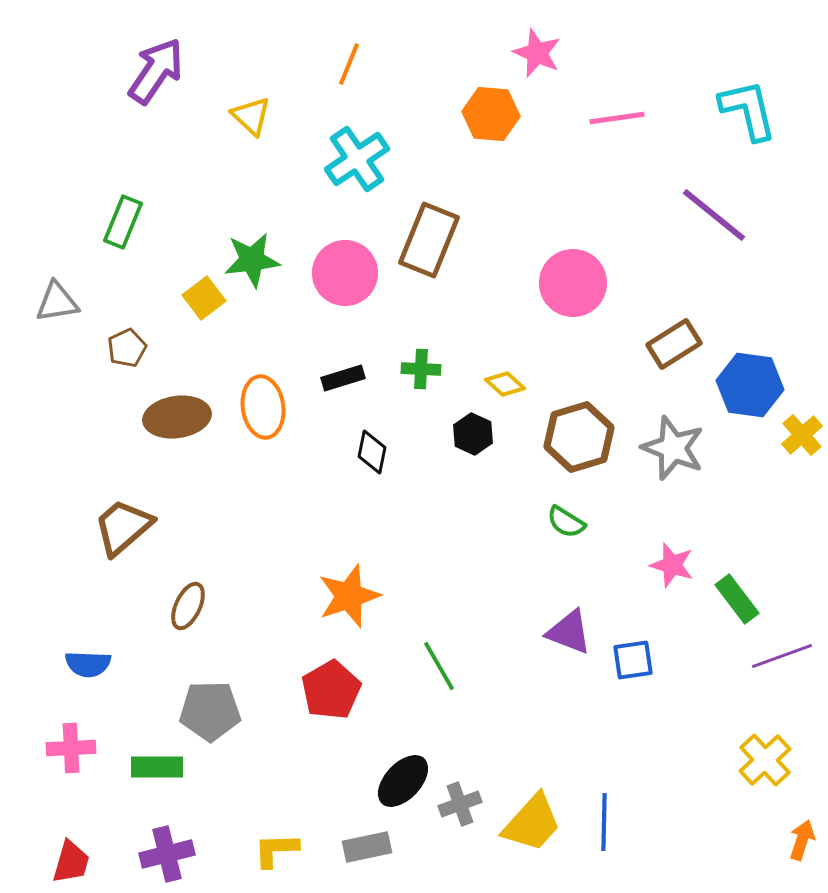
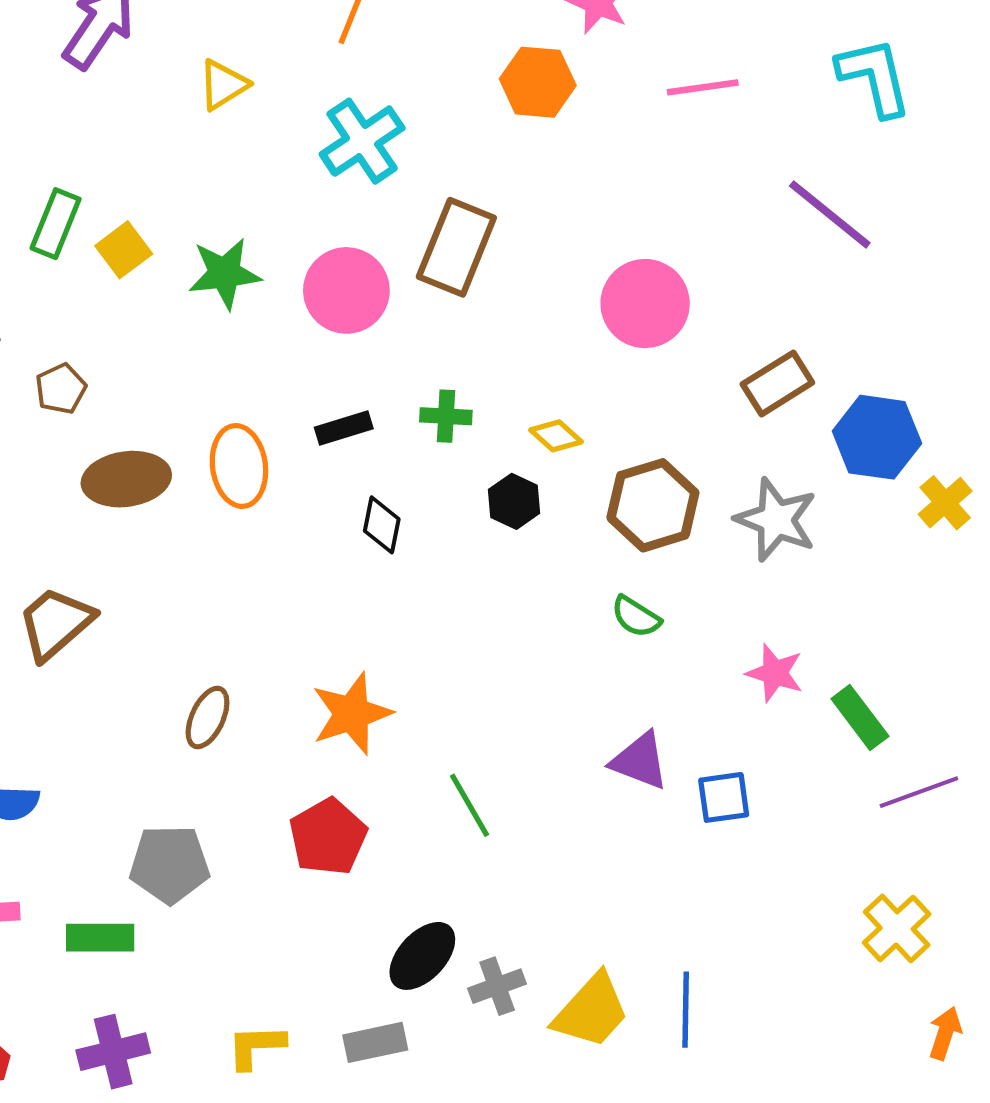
yellow triangle: (251, 116) -> (223, 85), turned 45
yellow square: (204, 298) -> (124, 250), moved
brown ellipse: (188, 606) -> (208, 718), moved

